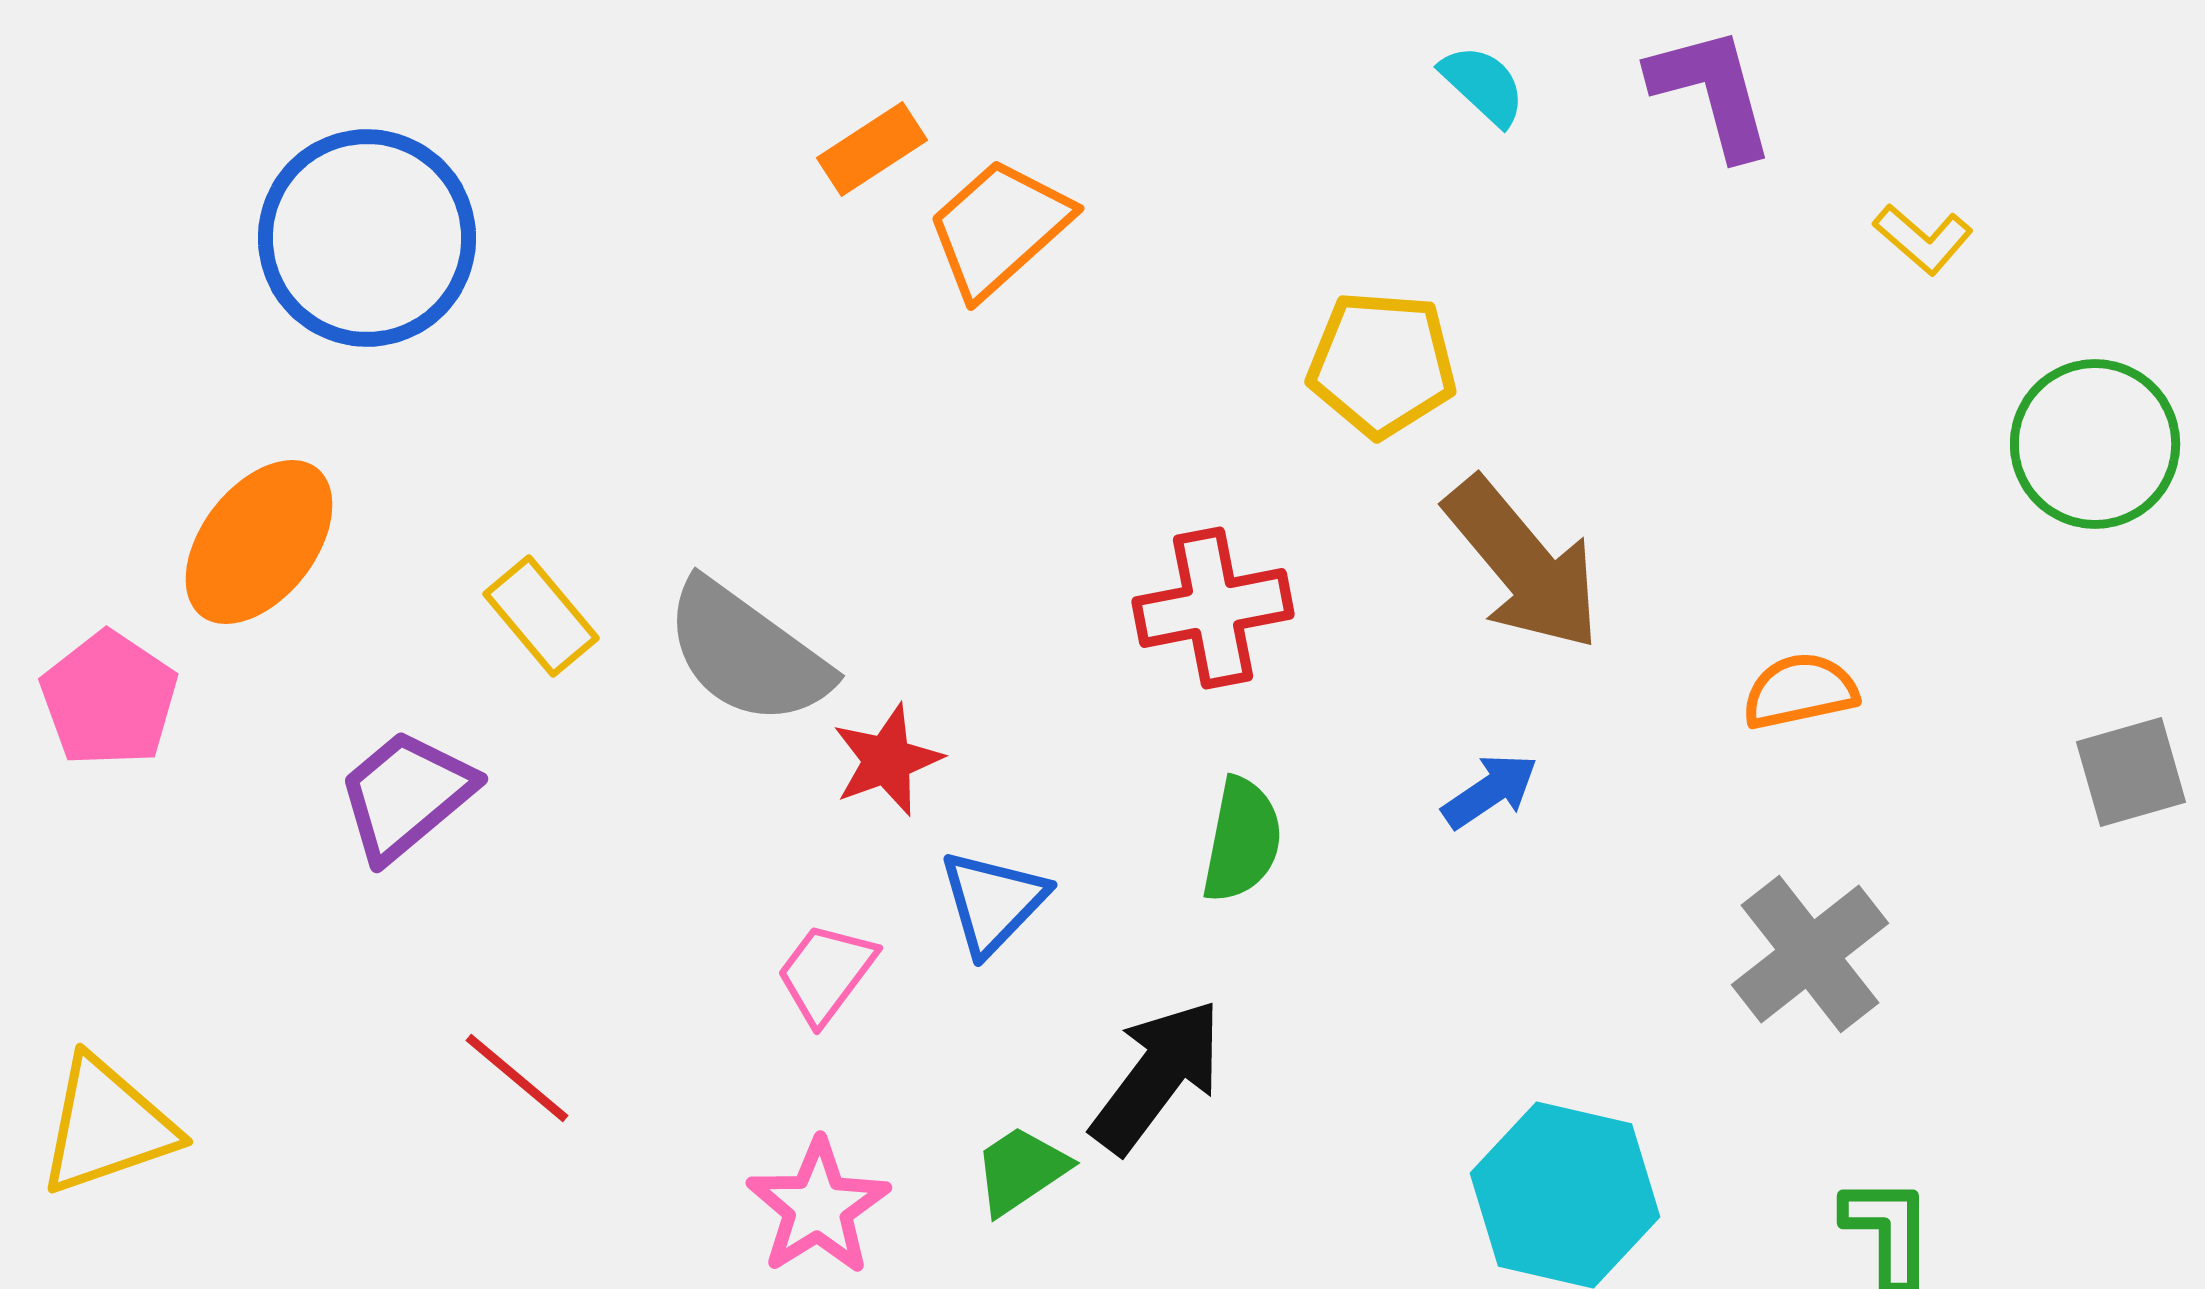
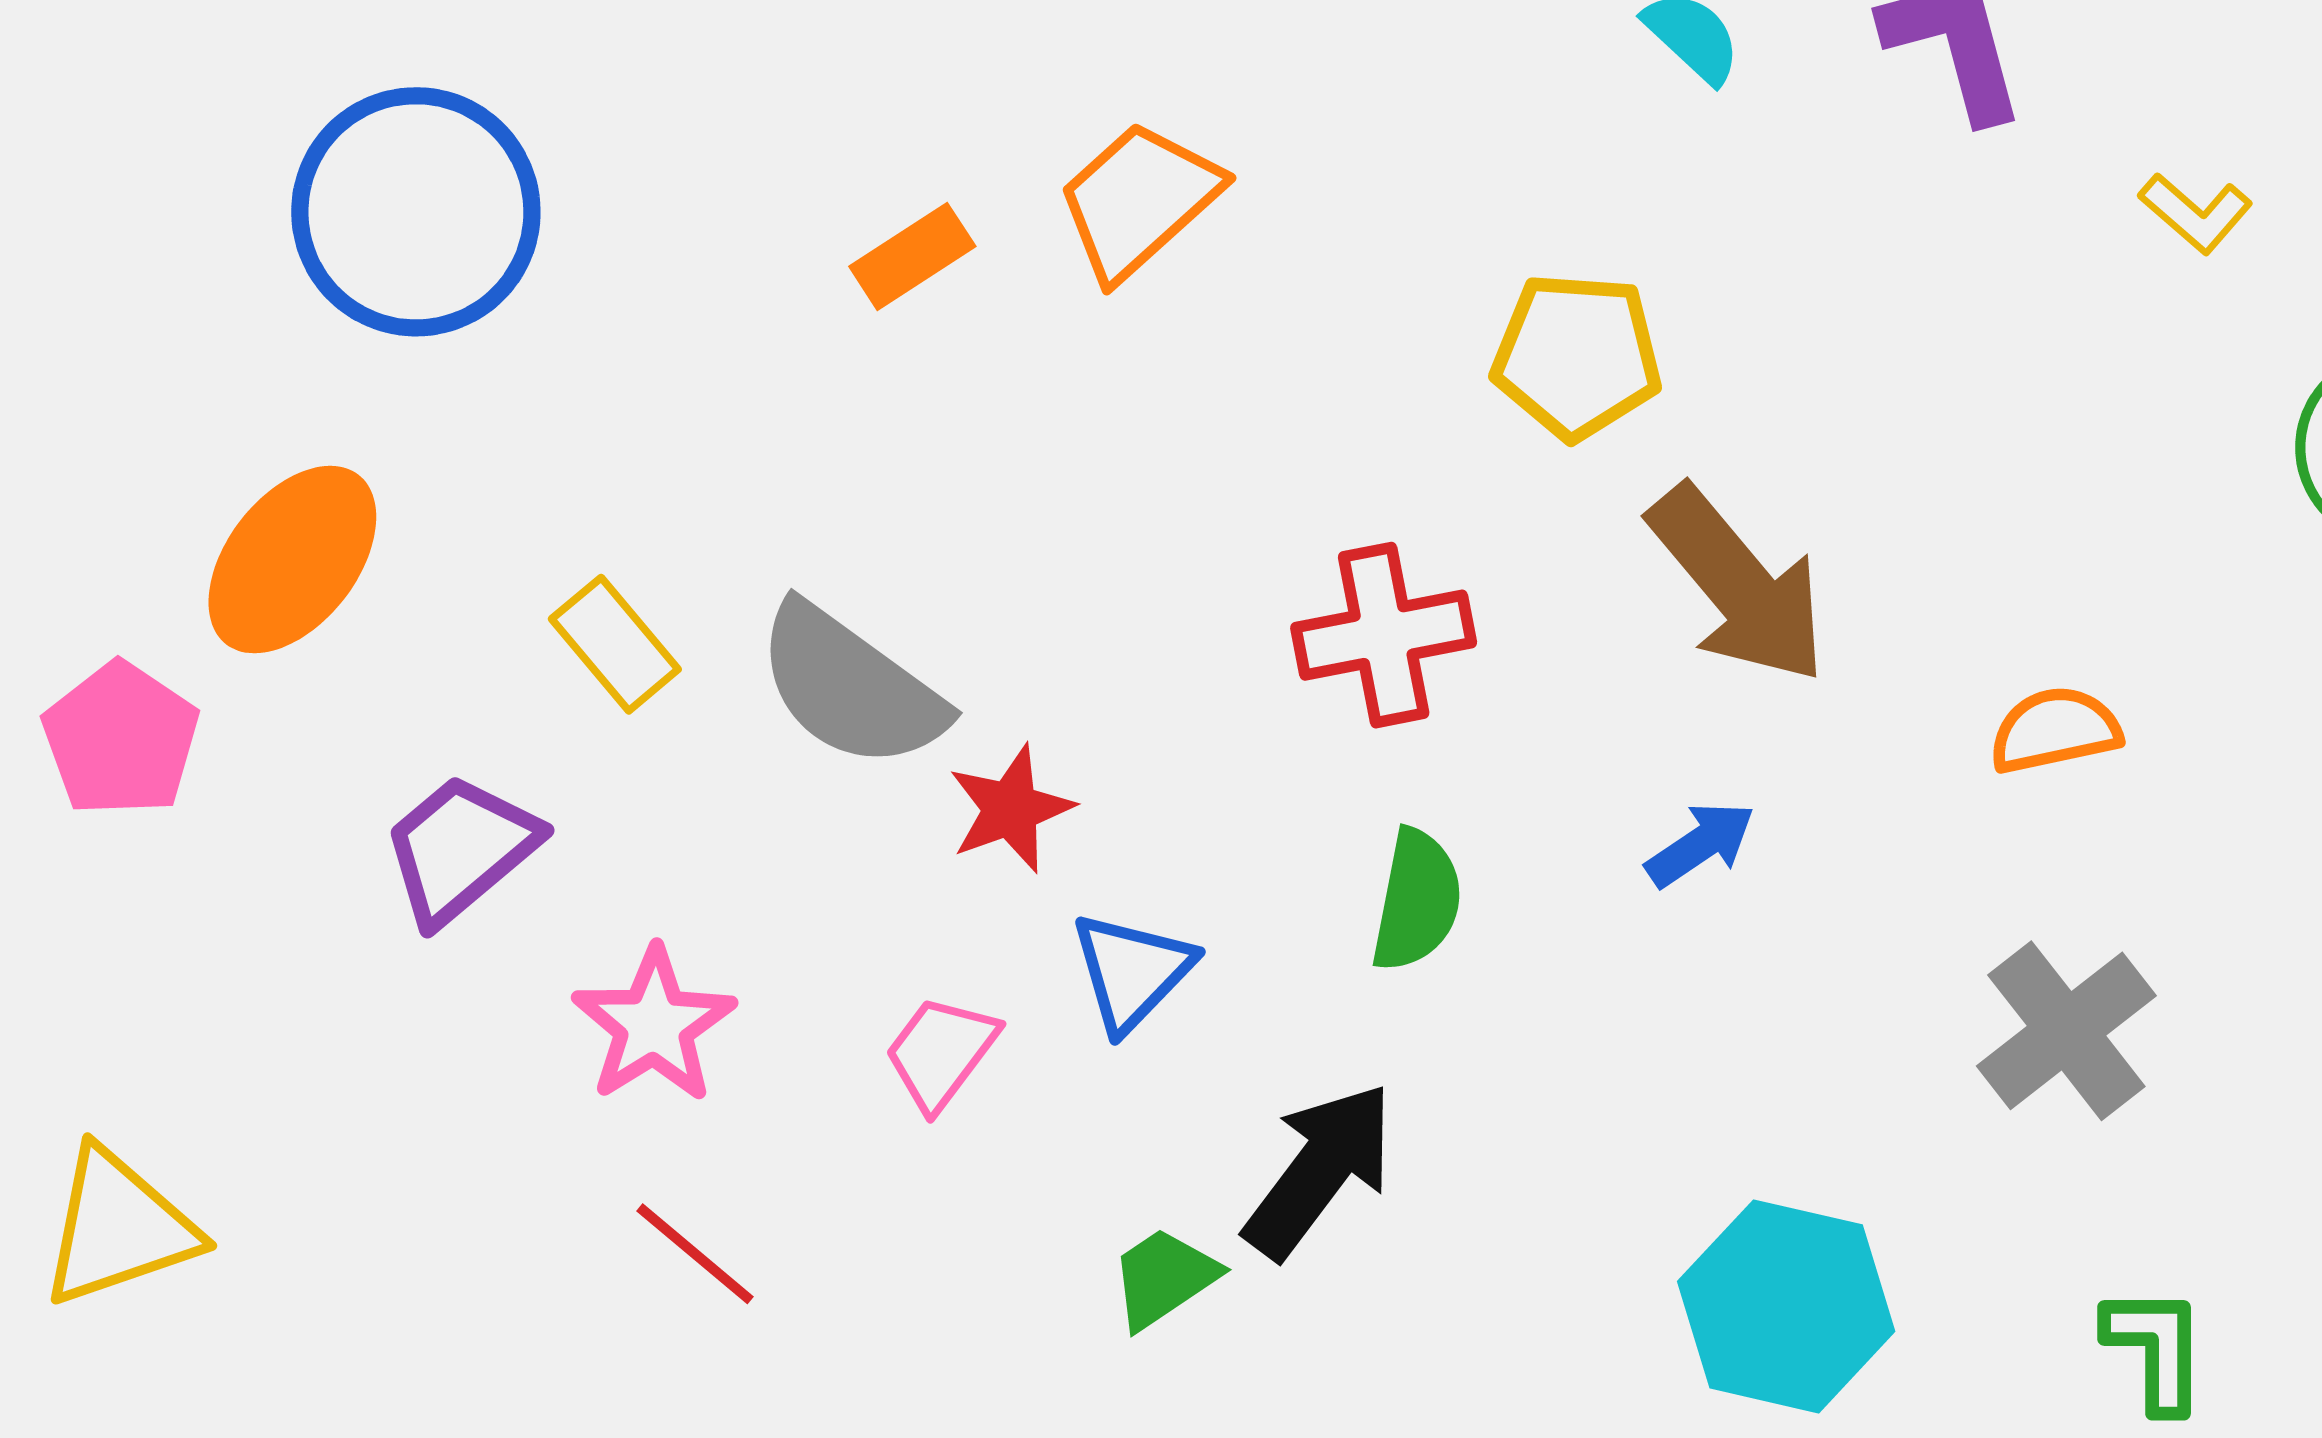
orange rectangle: (872, 149) -> (912, 256), moved
red line: (517, 1078) -> (695, 1254), moved
pink star: (818, 1207) -> (654, 1025), moved

